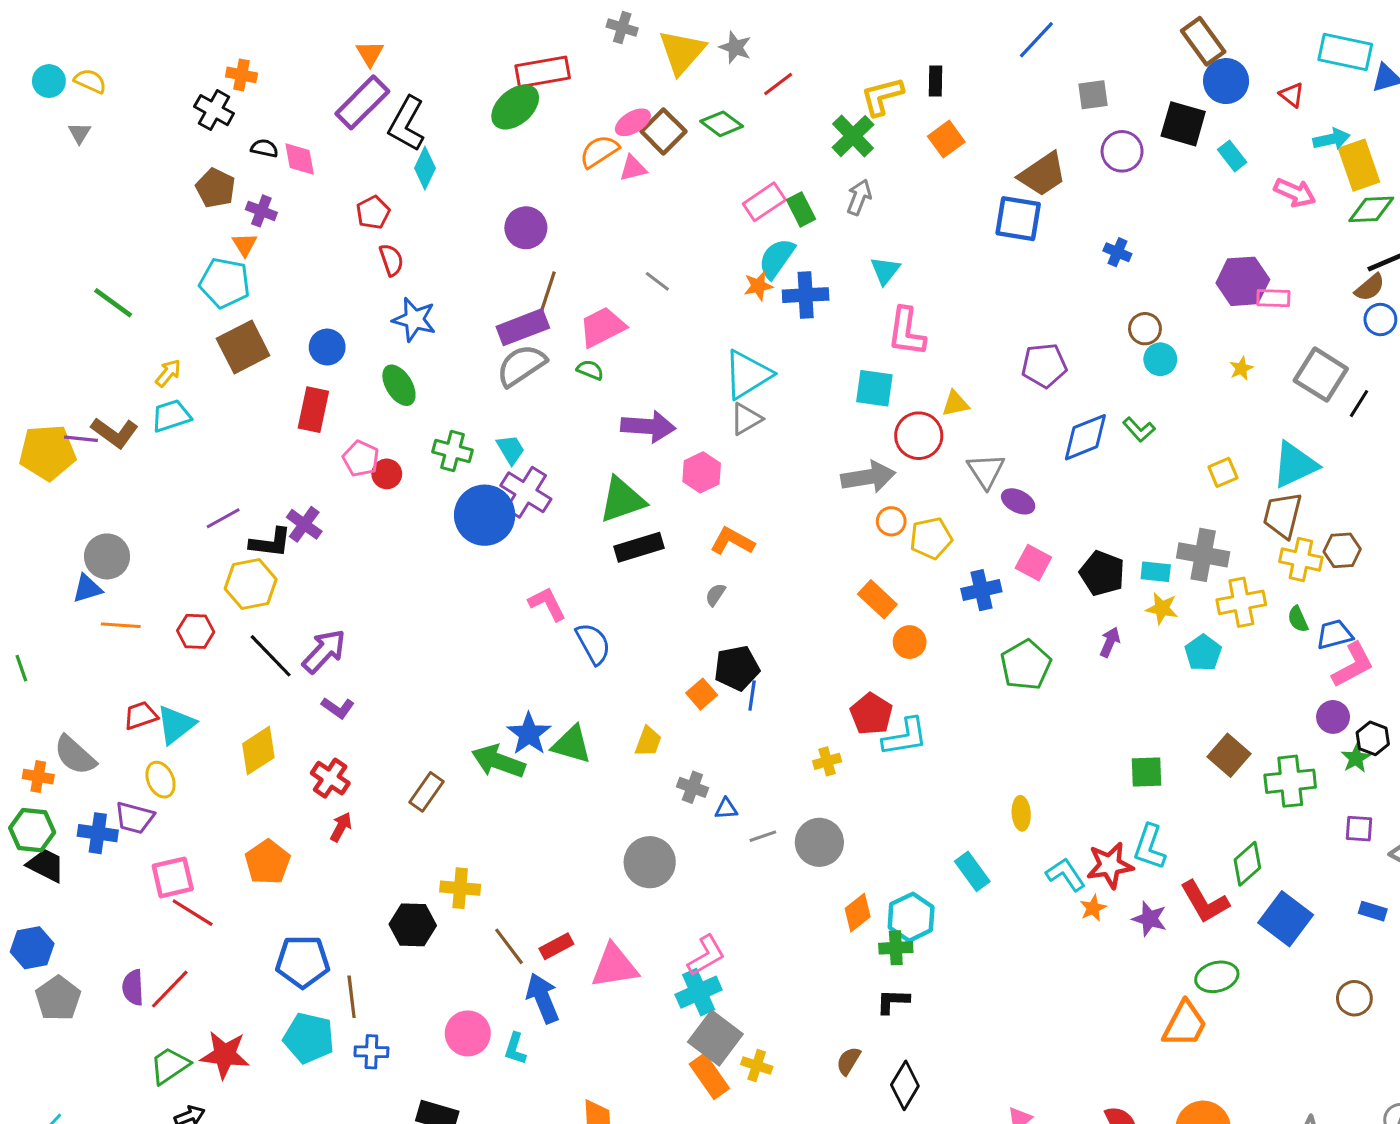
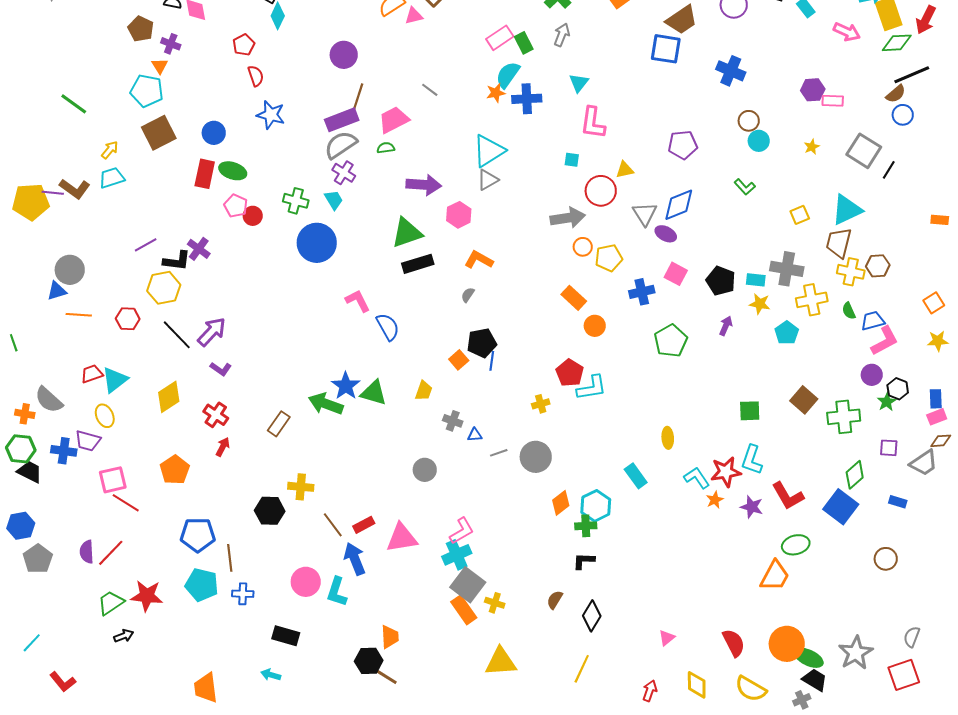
blue cross: (1117, 252) -> (731, 71), size x1.6
purple hexagon: (1243, 281) -> (813, 90), size x0.7
green semicircle: (590, 370) -> (386, 148), turned -30
green ellipse: (399, 385) -> (233, 171), moved, turned -40
cyan square: (874, 388) -> (572, 160), size x0.6
blue diamond: (1085, 437) -> (679, 205), moved
purple cross: (526, 492) -> (344, 173), moved, size x0.7
gray circle: (650, 862) -> (425, 470), size x0.7
green diamond: (1247, 864) -> (855, 475), moved
cyan L-shape: (515, 1049) -> (337, 592), size x1.4

